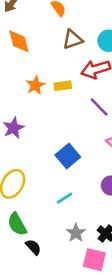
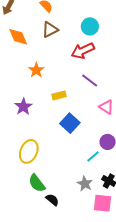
brown triangle: (73, 39) -> (50, 30), moved
yellow rectangle: (63, 86) -> (59, 95), moved
cyan line: (65, 198) -> (93, 156), moved

